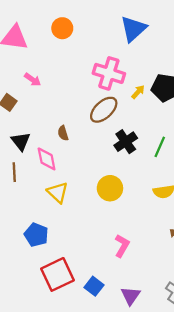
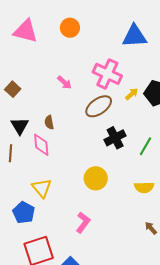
blue triangle: (133, 29) -> (134, 36), turned 32
pink arrow: (33, 80) -> (64, 82), moved
brown semicircle: (63, 133) -> (49, 122), moved
yellow triangle: (58, 192) -> (42, 188), moved
pink L-shape: (122, 246) -> (83, 222), moved

